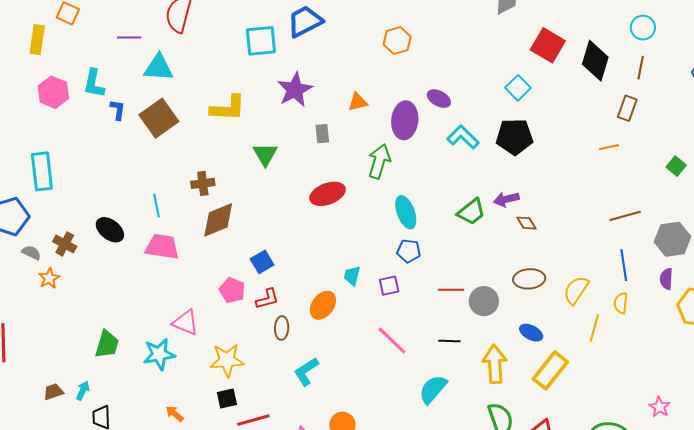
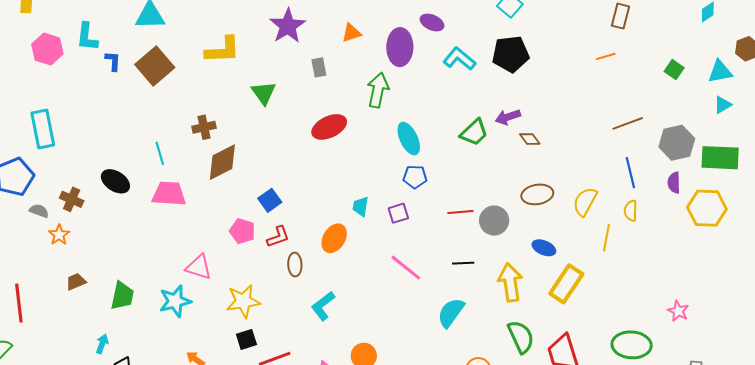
brown trapezoid: (53, 392) -> (76, 282), moved

